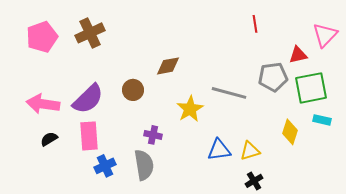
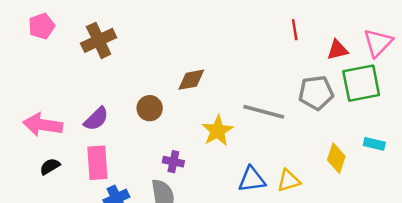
pink pentagon: (42, 37) -> (42, 26), moved, size x0.7
red triangle: (298, 55) -> (337, 50), moved
green square: (311, 88) -> (361, 83), moved
purple semicircle: (88, 99) -> (96, 119), size x0.7

